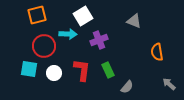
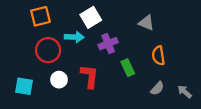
orange semicircle: (157, 52) -> (158, 56), moved
cyan square: (29, 69) -> (24, 86), moved
green rectangle: (108, 70) -> (128, 68), moved
gray semicircle: (127, 87) -> (157, 88), moved

